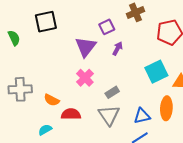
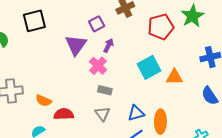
pink cross: (85, 78) -> (98, 66), moved
gray rectangle: (112, 92) -> (105, 90), turned 48
orange ellipse: (166, 108) -> (160, 122), moved
gray triangle: (109, 115) -> (102, 114), size x0.7

